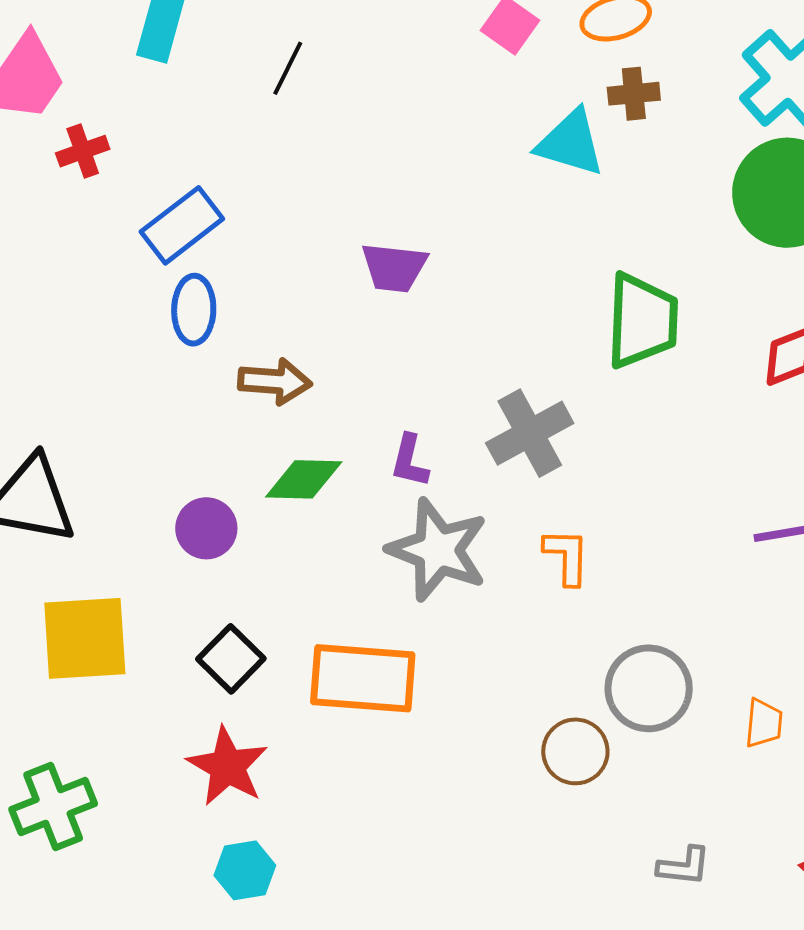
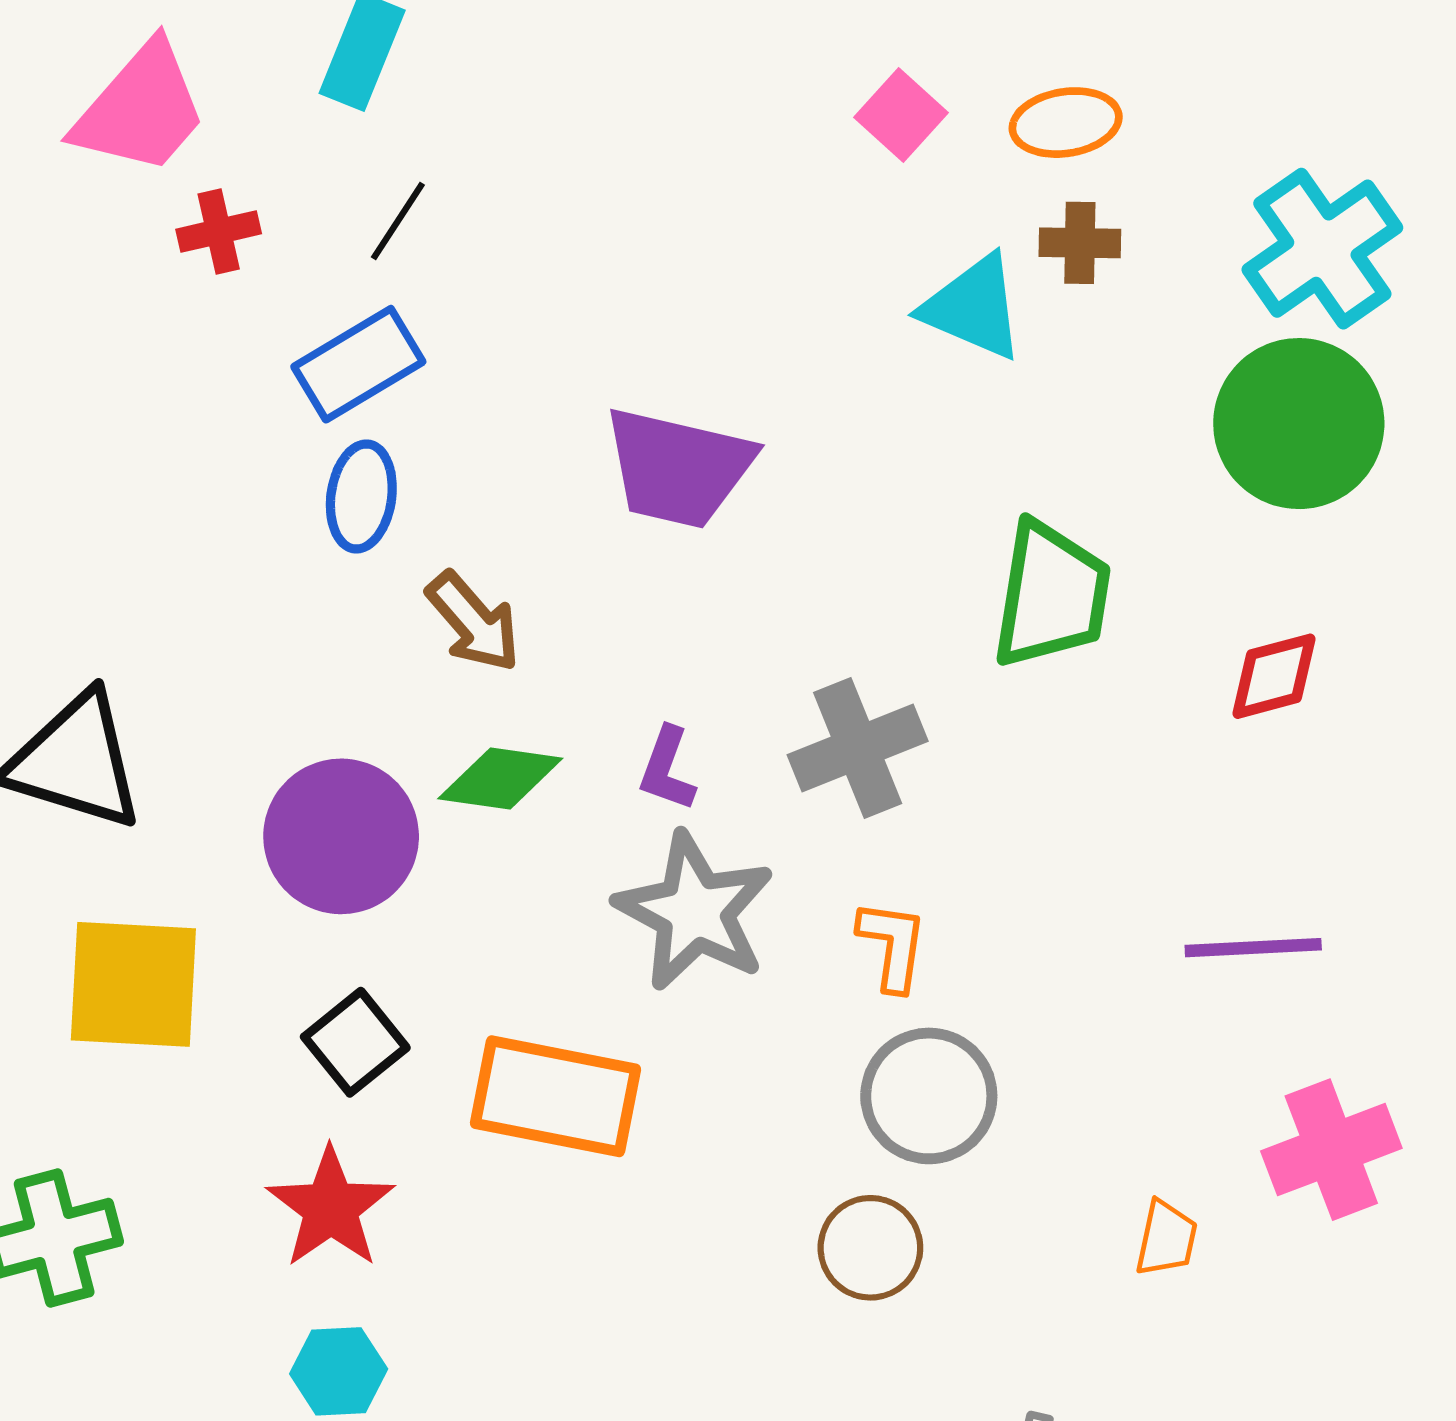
black line: (288, 68) -> (398, 221), moved
purple trapezoid: (394, 267) -> (678, 468), size x1.5
brown arrow: (275, 381) -> (473, 622), turned 38
purple circle: (206, 528) -> (341, 836), size x1.6
gray circle: (649, 688) -> (929, 1096), moved

